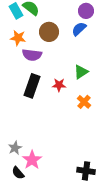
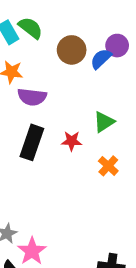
purple circle: (86, 11) -> (117, 46), moved
brown circle: (49, 32) -> (72, 50), moved

